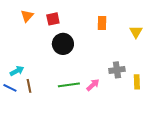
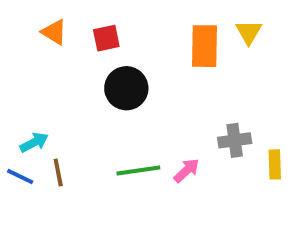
orange triangle: (27, 16) -> (54, 32), turned -40
orange rectangle: (102, 23) -> (205, 46), size x1.5
yellow triangle: (136, 32) -> (249, 32), moved

